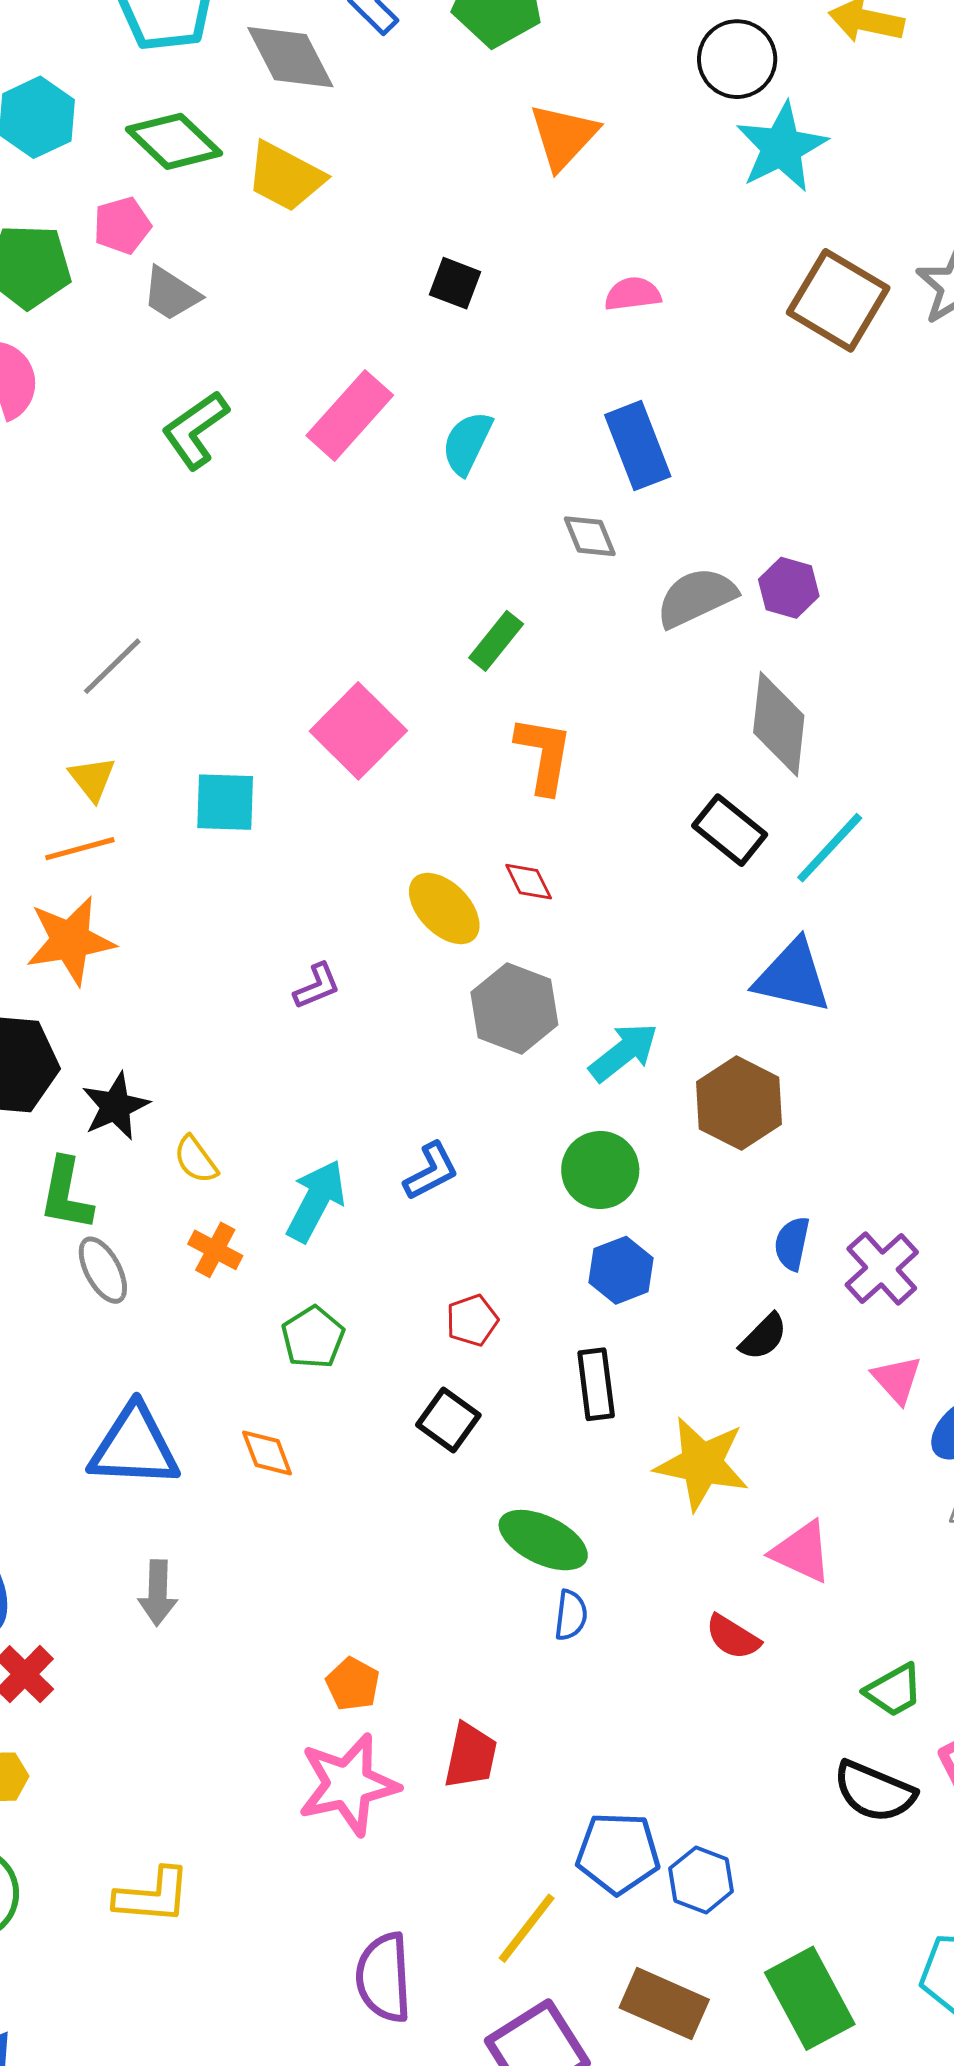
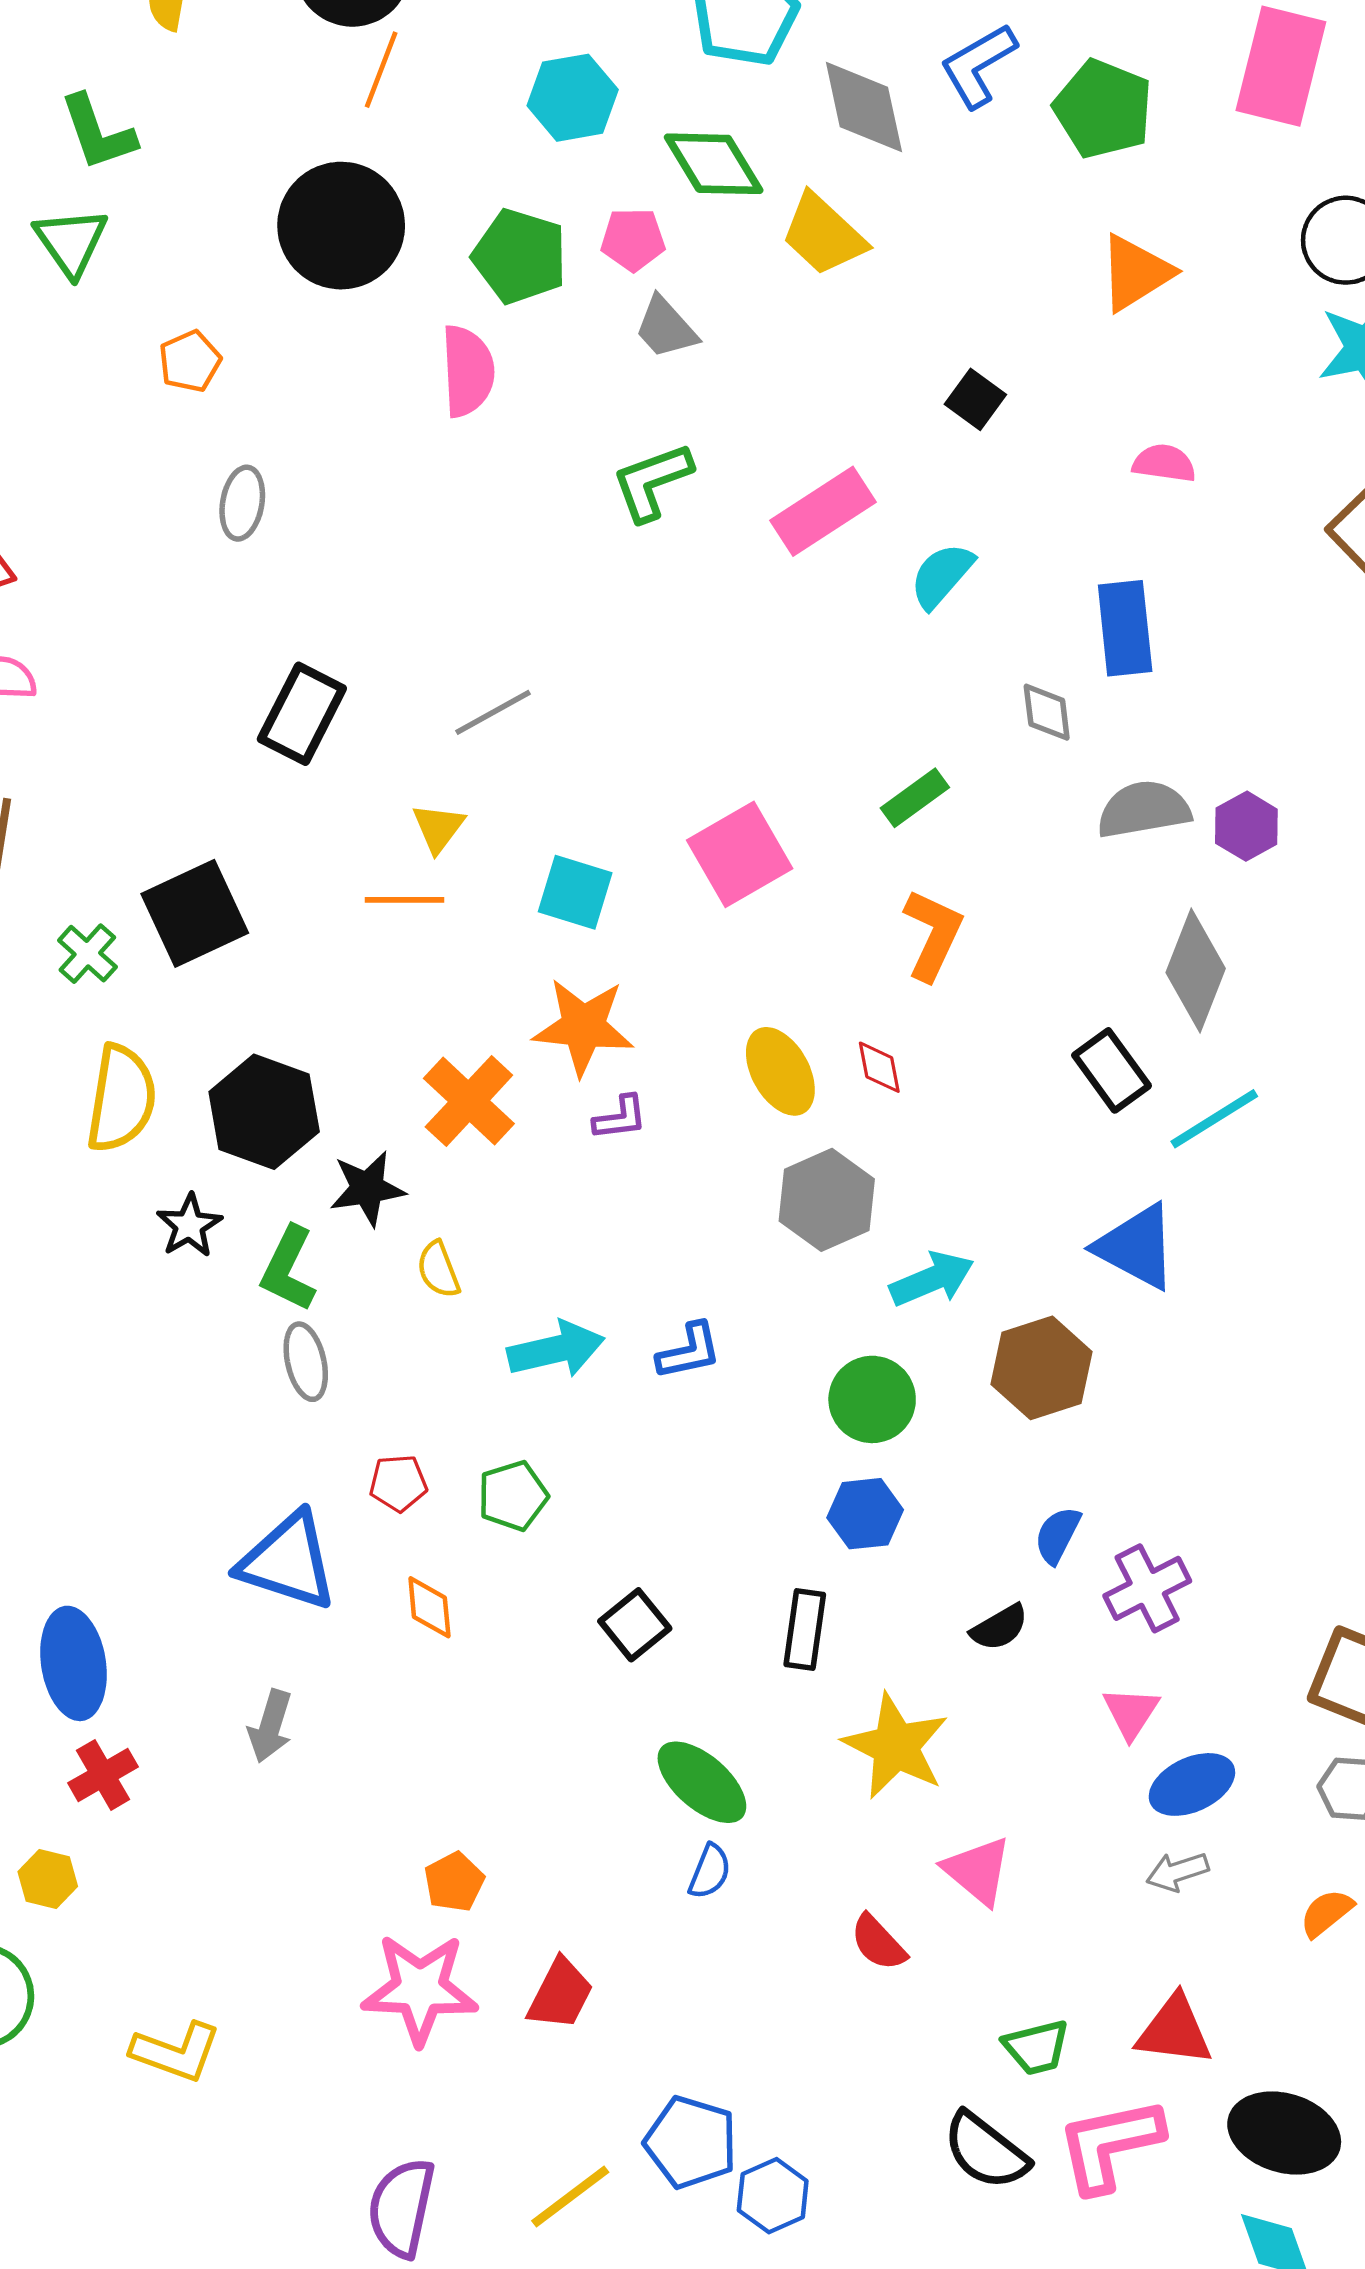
orange star: (70, 941) -> (583, 1027), moved
cyan arrow: (316, 1201) -> (556, 1349), turned 34
orange cross: (215, 1250) -> (469, 1101), moved, size x1.6
red pentagon: (472, 1320) -> (398, 1483), moved

